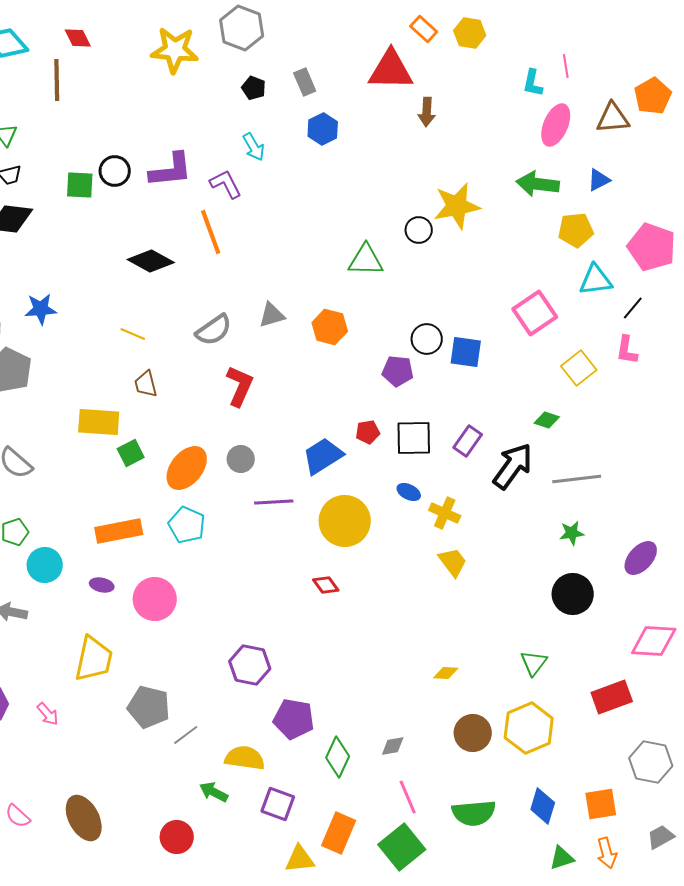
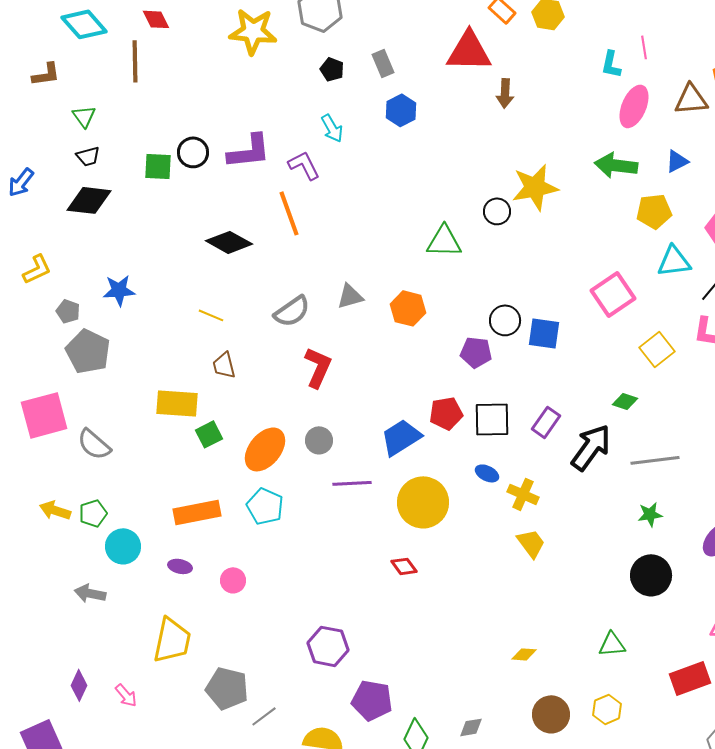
red pentagon: (368, 432) -> (446, 413), size x1.4
pink circle: (155, 599) -> (233, 580), size x0.6
green triangle: (534, 663) -> (612, 644), turned 48
yellow hexagon: (529, 728) -> (607, 709), size x0.6

